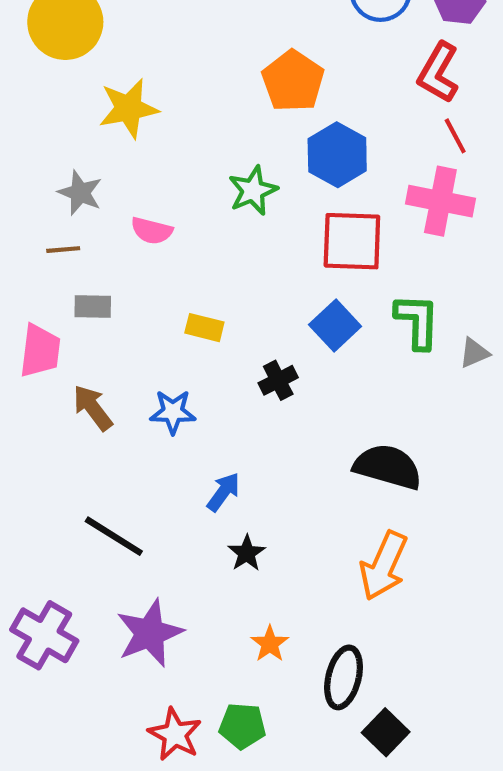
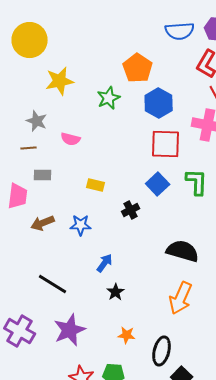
green star: (253, 191) -> (109, 98), moved
brown arrow: (93, 408) -> (43, 223), turned -75
orange star: (270, 644) -> (127, 335), turned -30

